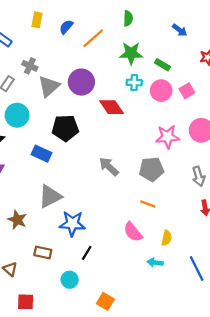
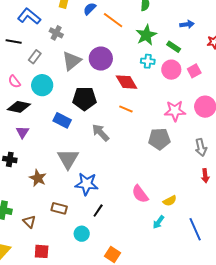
blue arrow: (180, 30) -> (187, 24), moved, turned -48
orange line: (93, 38) -> (113, 20), turned 75
green star: (131, 53) -> (146, 35), turned -30
gray cross: (30, 66) -> (56, 33), moved
gray arrow: (109, 167) -> (101, 133), moved
gray triangle: (50, 196) -> (68, 159), turned -35
orange line: (148, 204) -> (126, 109), moved
yellow semicircle: (167, 238) -> (170, 201), turned 48
cyan arrow: (155, 262) -> (158, 222), turned -64

